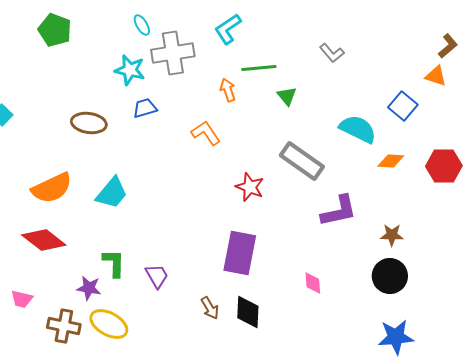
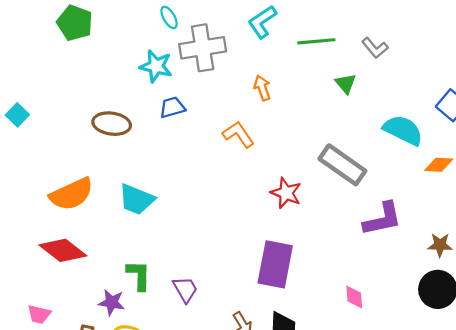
green line: (259, 68) -> (316, 41), moved
green triangle: (287, 96) -> (346, 84), moved
cyan trapezoid: (112, 193) -> (137, 199), turned 72

